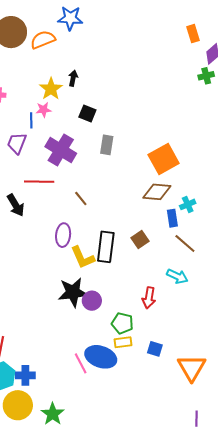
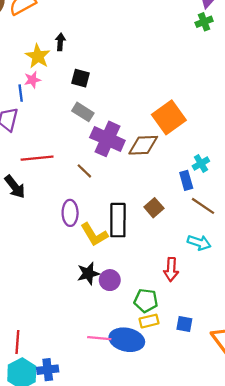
gray rectangle: (107, 145) -> (83, 112), moved, turned -60
purple cross: (61, 150) -> (107, 139), moved
brown diamond: (157, 192) -> (143, 145), moved
black star: (73, 292) -> (88, 274), size x0.7
pink line: (81, 363) -> (99, 338), moved, turned -50

